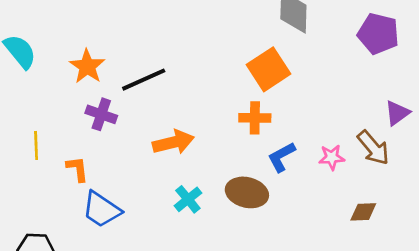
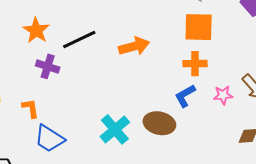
orange square: (269, 69) -> (199, 27), moved, turned 36
orange cross: (255, 118) -> (195, 64), moved
orange arrow: (173, 142) -> (134, 46), moved
cyan cross: (188, 199) -> (115, 129), size x1.4

